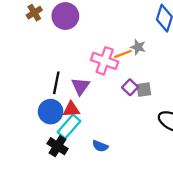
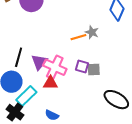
pink cross: (105, 61) -> (55, 67), moved
purple square: (130, 87) -> (82, 67), turned -32
red triangle: (71, 109) -> (50, 83), moved

